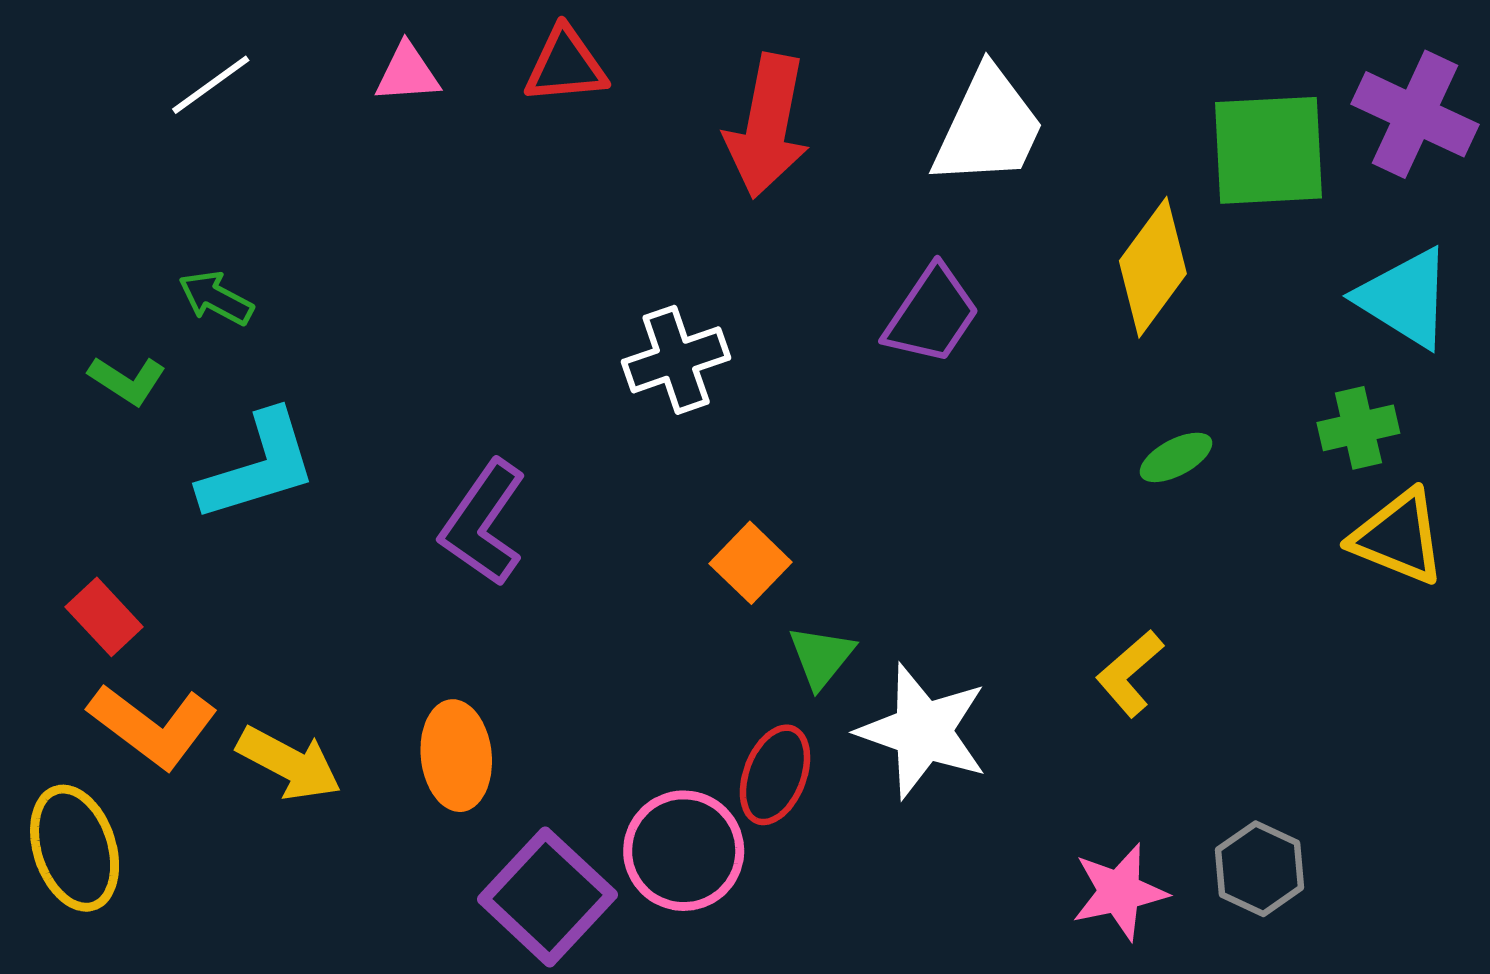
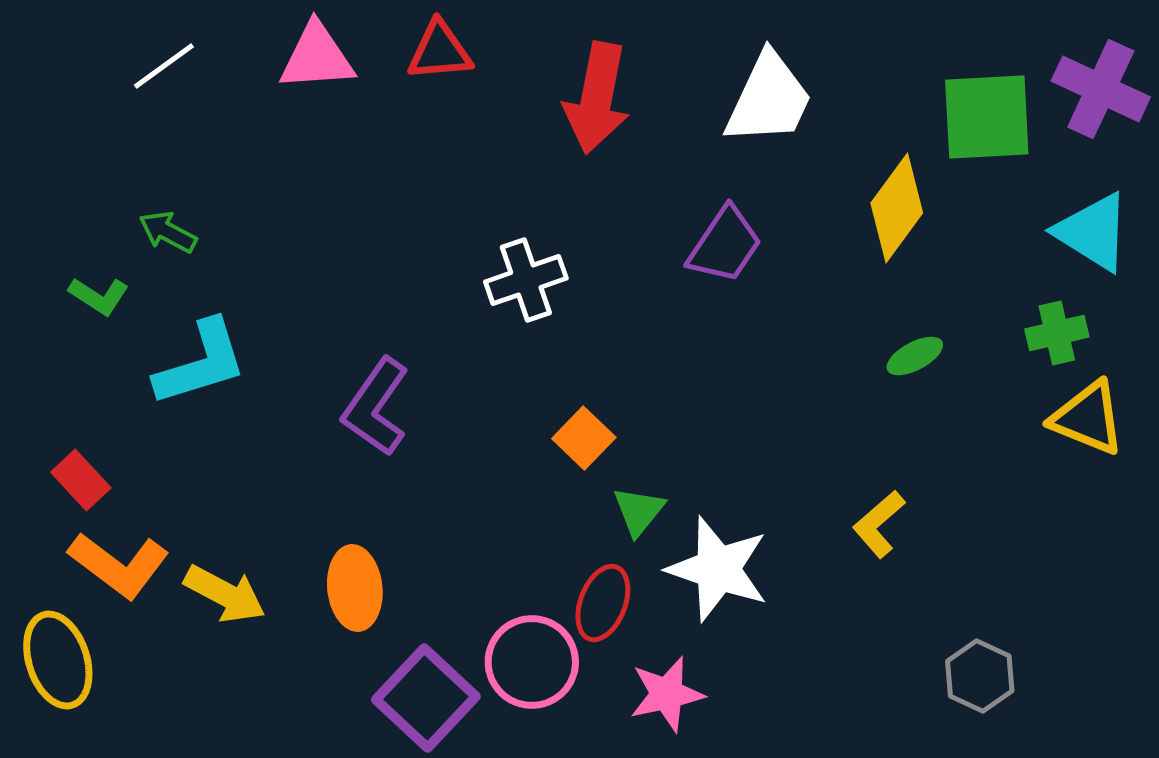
pink triangle: (407, 73) -> (317, 57), size x1.5
pink star: (1119, 892) -> (667, 694), moved

